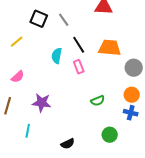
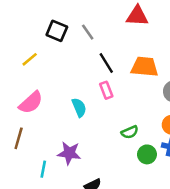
cyan semicircle: (57, 56) -> (79, 107), moved, turned 147
pink semicircle: (18, 77) -> (31, 103), size x1.5
purple star: (42, 103) -> (69, 153), moved
green circle: (110, 135) -> (147, 154), moved

